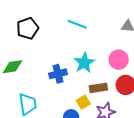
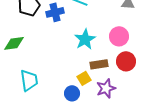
blue cross: (58, 74) -> (55, 12), moved

